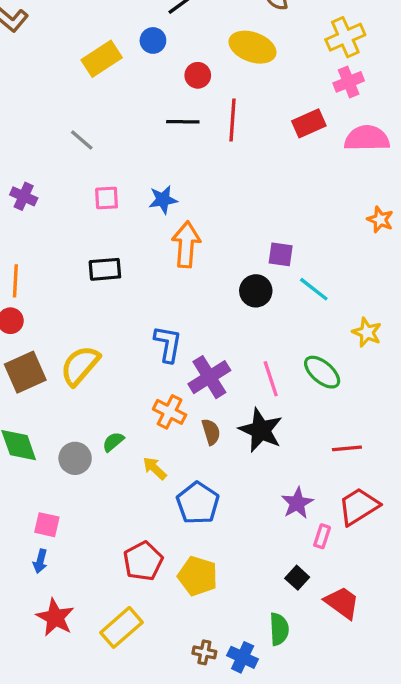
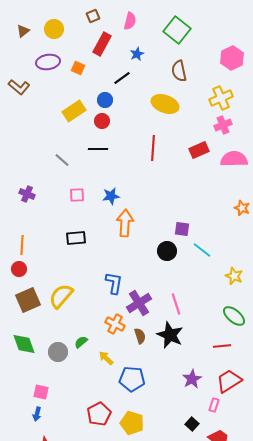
red circle: (198, 75) -> (102, 121), moved
black line: (183, 122) -> (98, 149), moved
green ellipse: (322, 372) -> (234, 316), moved
blue pentagon: (198, 503) -> (132, 379), turned -30
pink rectangle: (322, 536) -> (214, 405), moved

